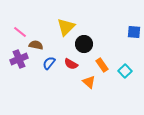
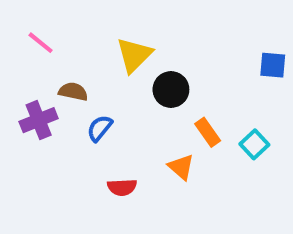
pink line: (20, 32) -> (41, 43), moved
red semicircle: (71, 64) -> (122, 187), moved, turned -32

